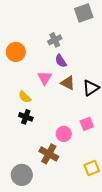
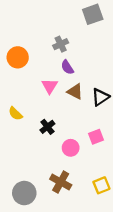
yellow semicircle: (25, 97) -> (15, 114), moved
black cross: (26, 117) -> (47, 127), moved, turned 32
brown cross: (49, 154) -> (61, 182), moved

